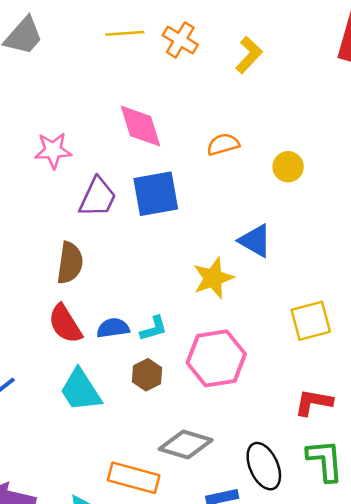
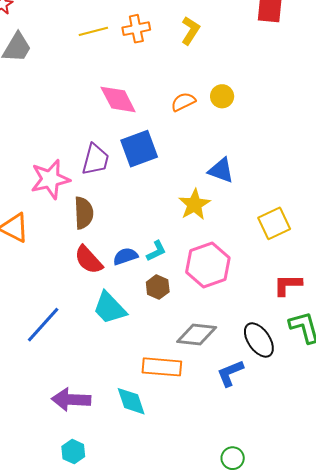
orange cross: (180, 40) -> (136, 29), turned -32
pink star: (53, 150) -> (50, 179), moved, size x1.4
yellow circle: (288, 167) -> (222, 96), moved

